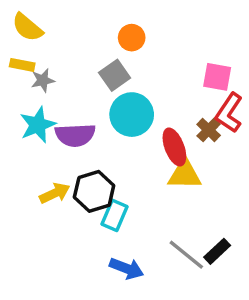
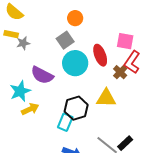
cyan star: (38, 125) -> (20, 91), moved
purple semicircle: (75, 135) -> (42, 75), turned 30
red ellipse: (174, 147) -> (100, 55), moved
black hexagon: (94, 191) -> (76, 108), moved

